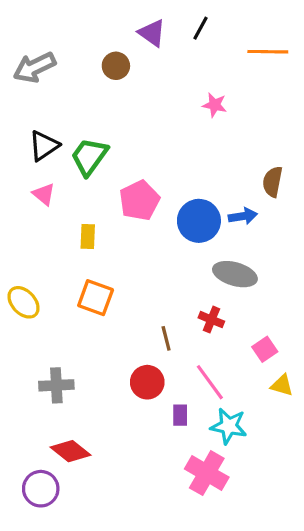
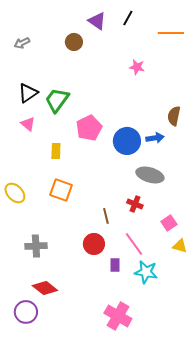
gray arrow: (34, 67) -> (22, 43), size x0.6
pink cross: (207, 473) -> (118, 316), moved

